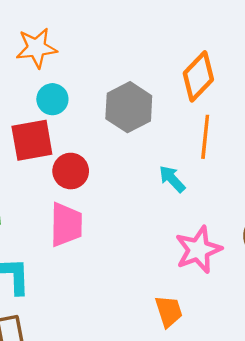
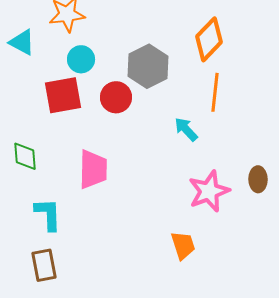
red circle: (71, 171) -> (116, 97), moved

